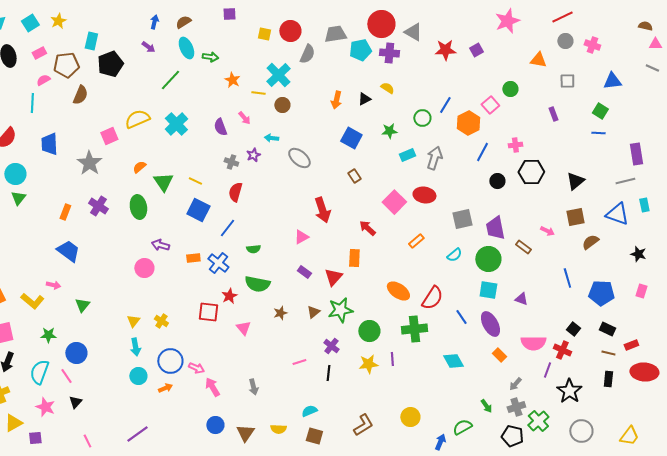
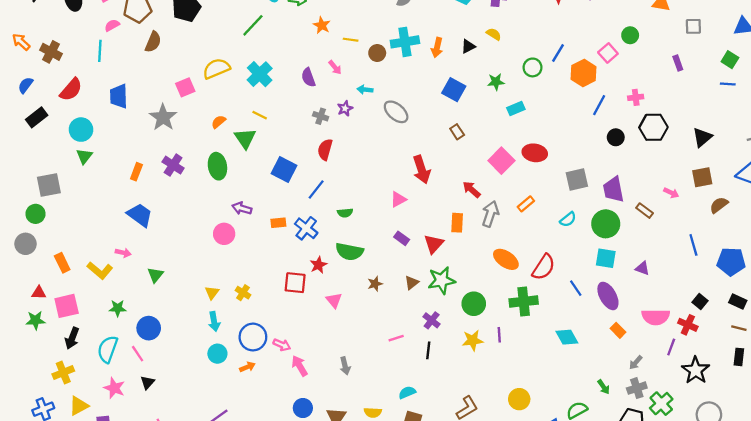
cyan cross: (278, 75) -> (405, 42), moved, turned 35
gray arrow: (434, 158) -> (490, 214), moved
yellow line: (195, 181) -> (260, 115), moved

